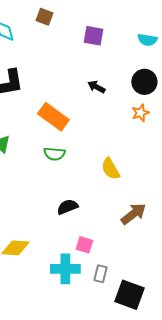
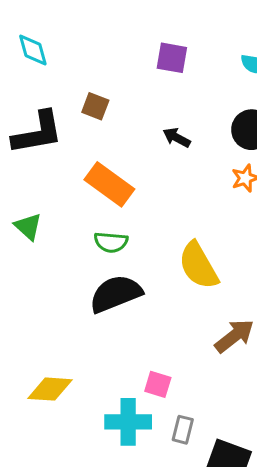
brown square: (44, 17) -> (95, 106), moved
yellow semicircle: (110, 169) -> (198, 266), size x1.4
black semicircle: (67, 207) -> (116, 294), moved, size x1.6

